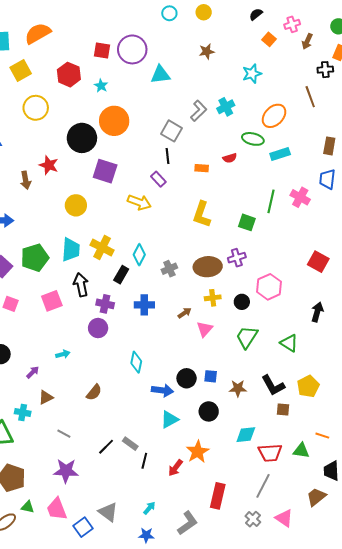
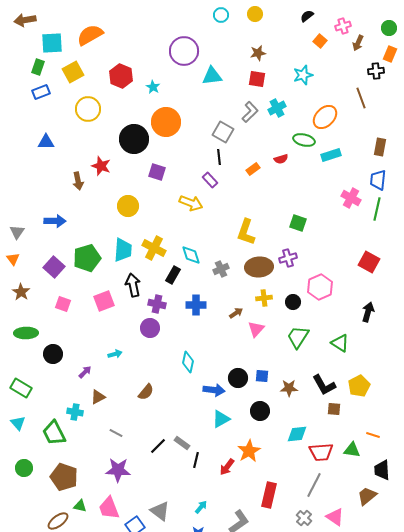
red square: (102, 50) -> (257, 79), moved
orange rectangle: (202, 168) -> (253, 169), turned -40
purple square: (105, 171) -> (157, 172), size x0.7
green line: (271, 201) -> (377, 209), moved
yellow L-shape: (202, 214) -> (246, 232), moved
cyan diamond: (139, 255) -> (191, 255), turned -45

